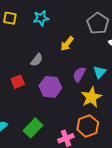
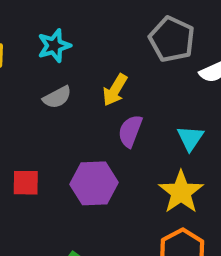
gray semicircle: (37, 60) -> (57, 97), moved, turned 32
purple semicircle: (79, 74) -> (130, 131), moved
red square: (18, 82) -> (26, 183), turned 32

